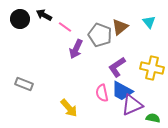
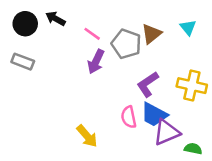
pink line: (65, 27) -> (92, 34), moved
gray rectangle: (24, 84) -> (23, 62), moved

